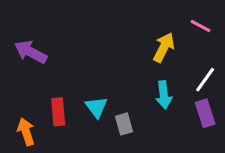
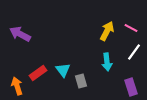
pink line: (201, 26) -> (131, 28), moved
red rectangle: (58, 112) -> (38, 73), turned 60
purple rectangle: (205, 113) -> (131, 87), moved

